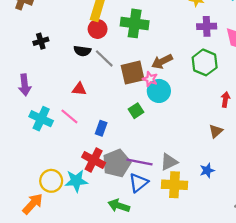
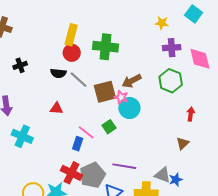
pink line: (69, 116) -> (86, 132), moved
purple line: (139, 162) -> (124, 166), moved
gray triangle: (169, 162) -> (163, 175), moved, turned 48

